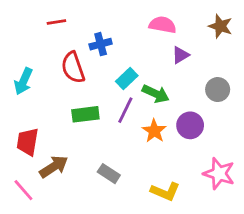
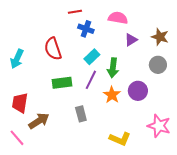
red line: (56, 22) -> (75, 12), moved
brown star: (220, 26) -> (160, 37), moved
blue cross: (101, 44) -> (86, 29), moved, turned 35
green arrow: (156, 94) -> (113, 68), turned 72
gray rectangle: (109, 174) -> (81, 114), moved, turned 42

